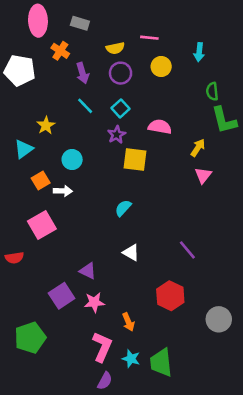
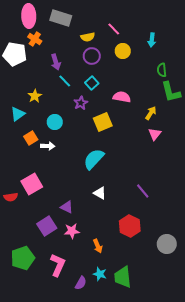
gray rectangle: (80, 23) -> (61, 18), size x1.5
pink line: (149, 38) -> (114, 29), turned 40
orange cross: (60, 51) -> (35, 39), moved
purple arrow: (83, 73) -> (56, 62), moved
purple star: (117, 135) -> (81, 103), moved
yellow square: (135, 160) -> (103, 122), turned -30
cyan semicircle: (123, 208) -> (94, 159), size x1.6
pink square: (42, 225) -> (32, 184), moved
pink L-shape: (102, 347) -> (58, 265), moved
purple semicircle: (105, 381) -> (81, 283), moved

